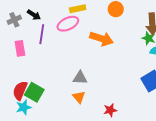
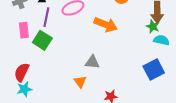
gray triangle: (80, 78) -> (92, 62), moved
green square: (34, 92) -> (42, 40), moved

